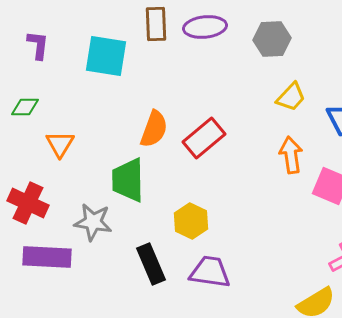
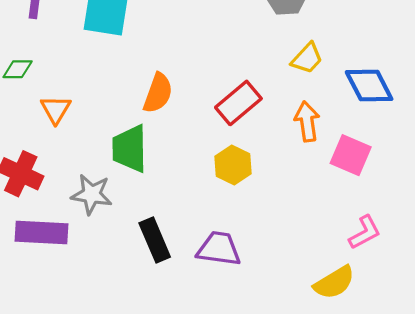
red rectangle: (204, 138) -> (238, 103), moved
yellow hexagon: (191, 221) -> (233, 165), moved

